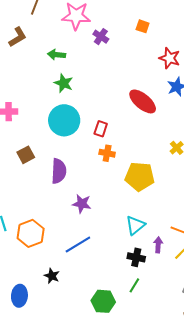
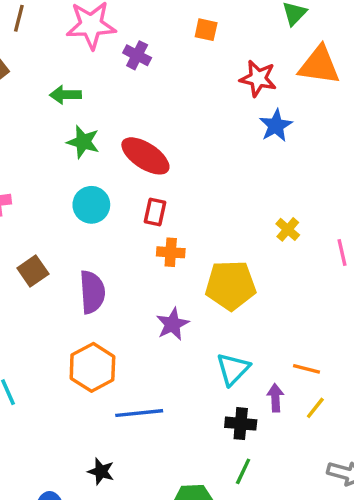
red ellipse: (143, 101) -> (145, 156), moved
cyan circle: (64, 120) -> (91, 205), size x0.7
purple star: (82, 204) -> (173, 324), moved, turned -30
orange hexagon: (31, 233) -> (92, 367), moved
blue line: (78, 245) -> (139, 413), turned 32

